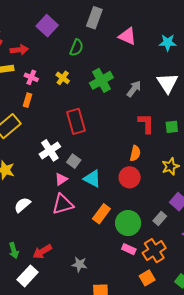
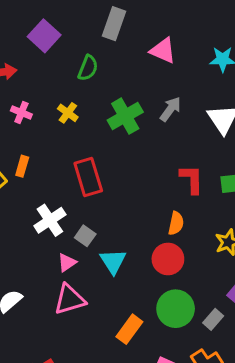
gray arrow: (134, 89) -> (170, 109), moved
orange rectangle: (27, 100) -> (22, 166), moved
cyan triangle: (92, 179) -> (113, 261), turned 30
orange rectangle: (101, 214) -> (129, 329), moved
green circle: (128, 223) -> (176, 309), moved

